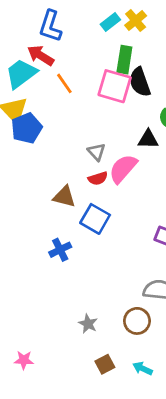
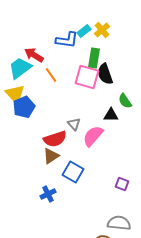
blue L-shape: (50, 26) -> (67, 40), moved, turned -100
red semicircle: (98, 178) -> (55, 139), moved, size x1.6
brown triangle: (64, 197) -> (51, 156), turned -48

